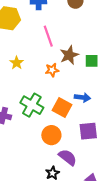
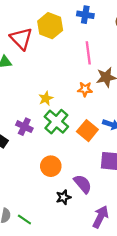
yellow star: (17, 63) -> (46, 98), moved
orange circle: (51, 135) -> (51, 166), moved

